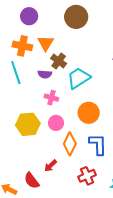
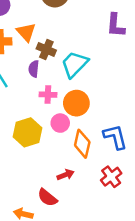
purple semicircle: (45, 74) -> (34, 69), turned 104
orange circle: (89, 113) -> (76, 103), moved
red arrow: (51, 166) -> (65, 175), turned -144

